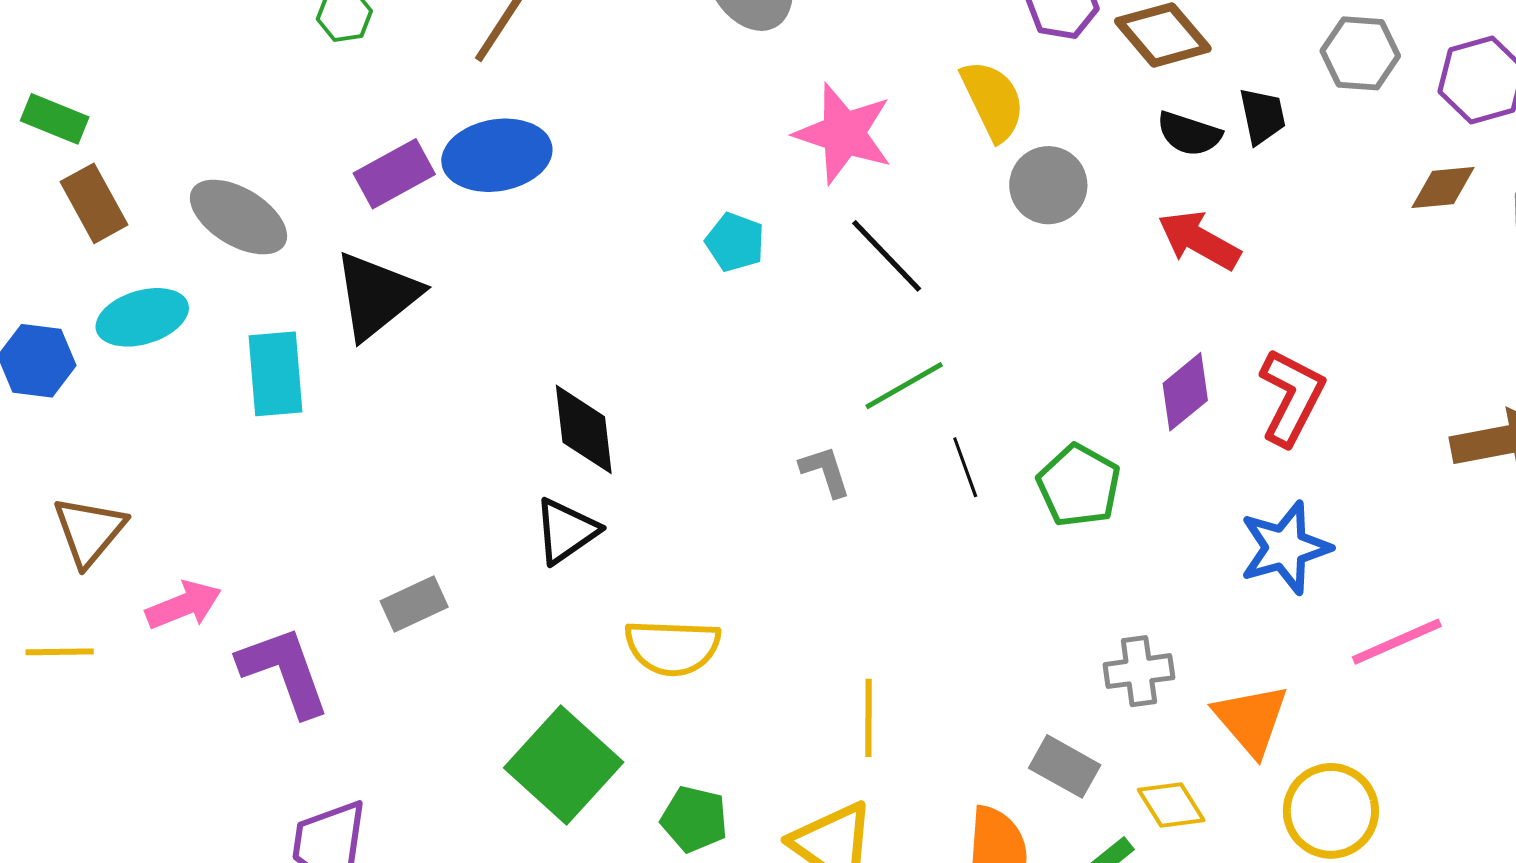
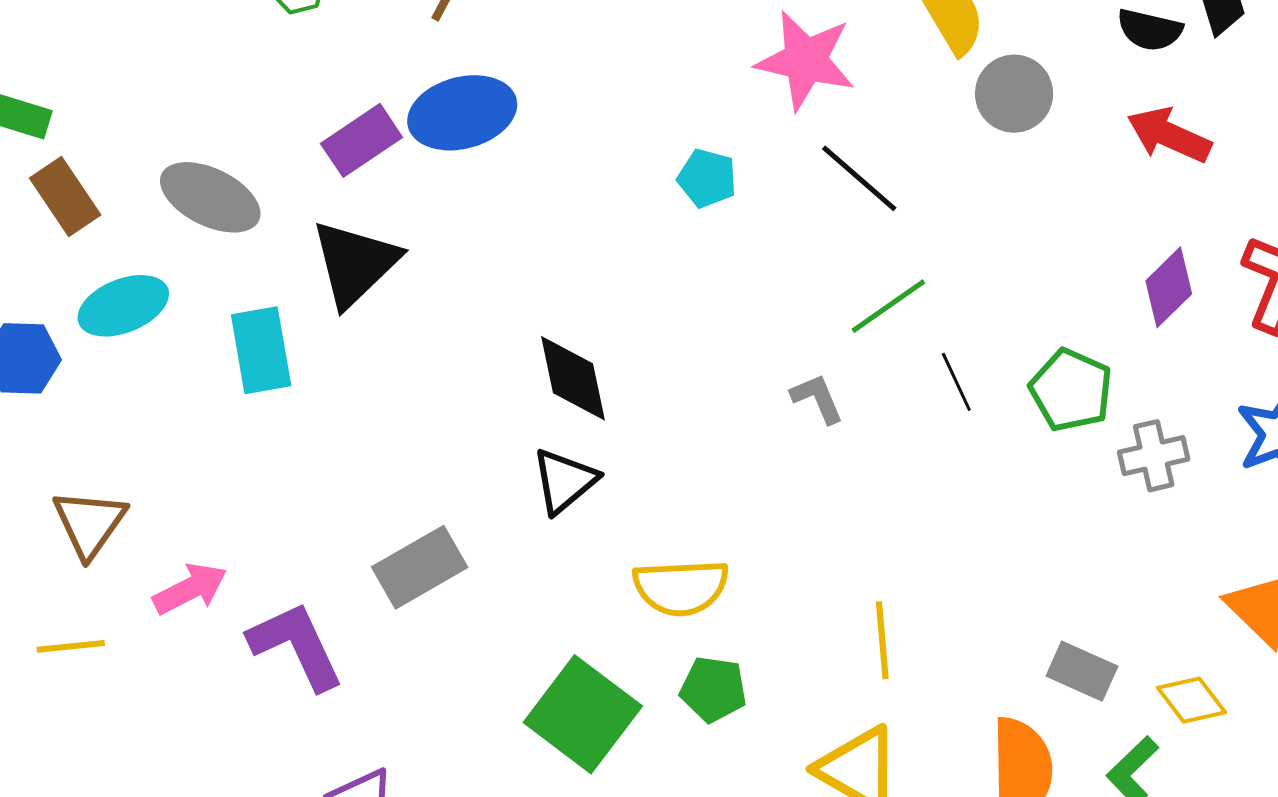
gray rectangle: (414, 604) -> (420, 567), size x1.4
gray cross: (1139, 671) -> (1154, 456), moved
green pentagon: (694, 819) -> (713, 689), moved

